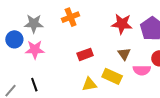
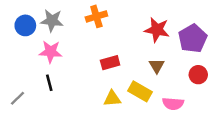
blue circle: (14, 39) -> (25, 25), moved
pink semicircle: (142, 70) -> (173, 104), moved
black line: (34, 85) -> (49, 83), moved

